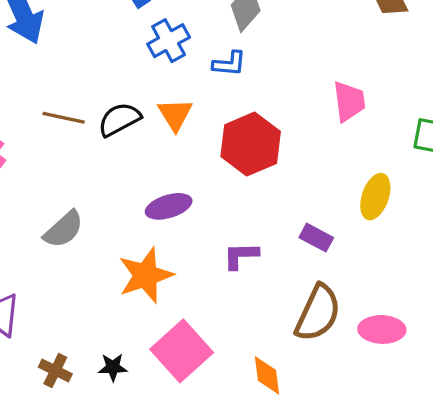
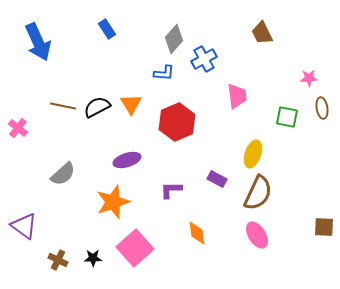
blue cross: (169, 41) -> (204, 59), moved
brown semicircle: (318, 313) -> (258, 193), moved
pink ellipse: (382, 329) -> (257, 235), turned 56
orange diamond: (267, 375) -> (197, 233), moved

